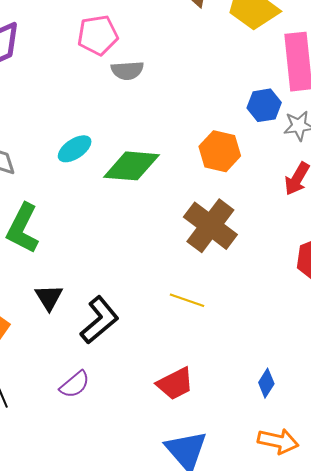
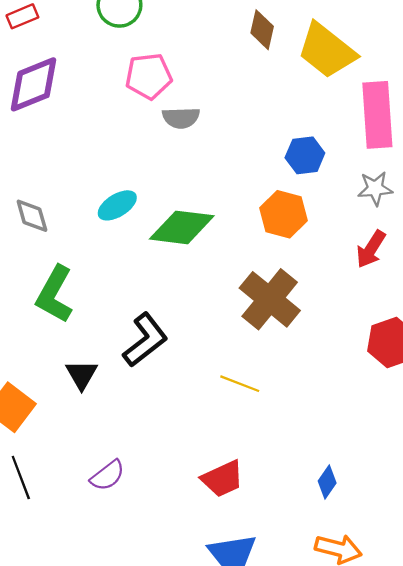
blue hexagon: (264, 105) -> (305, 155), moved
black L-shape: (99, 320) -> (145, 340), moved

